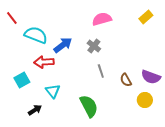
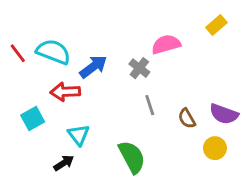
red line: (12, 18) -> (18, 53), moved
pink semicircle: (102, 19) -> (166, 44), moved
black arrow: (35, 110) -> (64, 163), moved

